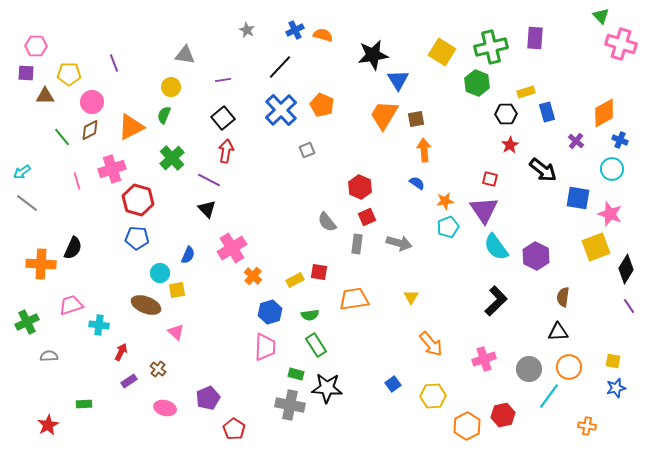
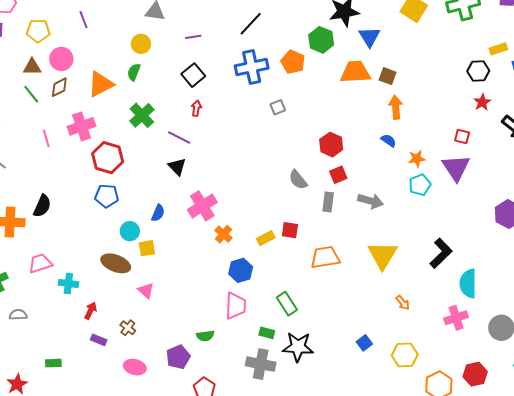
green hexagon: (477, 83) -> (321, 40), moved
brown triangle: (45, 96) -> (32, 67), moved
blue cross: (281, 110) -> (252, 67), turned 32
orange trapezoid: (384, 115) -> (355, 72), turned 56
brown square: (416, 119) -> (388, 76), turned 30
red arrow: (226, 151) -> (196, 108), size x0.7
cyan semicircle: (496, 247) -> (468, 283), moved, turned 36
yellow triangle: (411, 297) -> (383, 255), size x2.0
black L-shape: (496, 301) -> (441, 253), moved
green semicircle: (310, 315) -> (205, 336), moved
orange arrow: (431, 344) -> (403, 303), size x0.6
purple rectangle: (129, 381) -> (99, 340), turned 56

